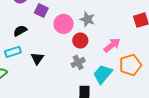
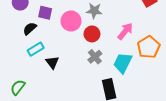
black semicircle: (20, 31) -> (30, 29), moved
cyan rectangle: (13, 52) -> (36, 49), moved

